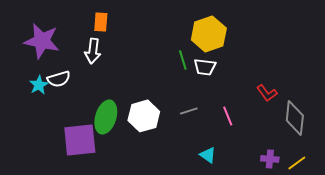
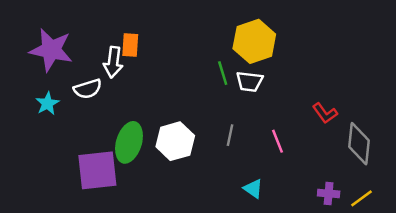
orange rectangle: (101, 22) -> (130, 45), moved
white semicircle: (59, 79) -> (88, 89), moved
gray line: (189, 111) -> (230, 135), turned -60

